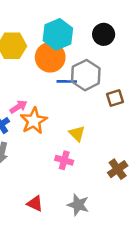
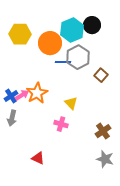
cyan hexagon: (58, 34) -> (72, 30), moved
brown square: (115, 98) -> (101, 75), turned -32
pink arrow: (18, 107) -> (22, 95), moved
gray star: (78, 205) -> (105, 159), moved

